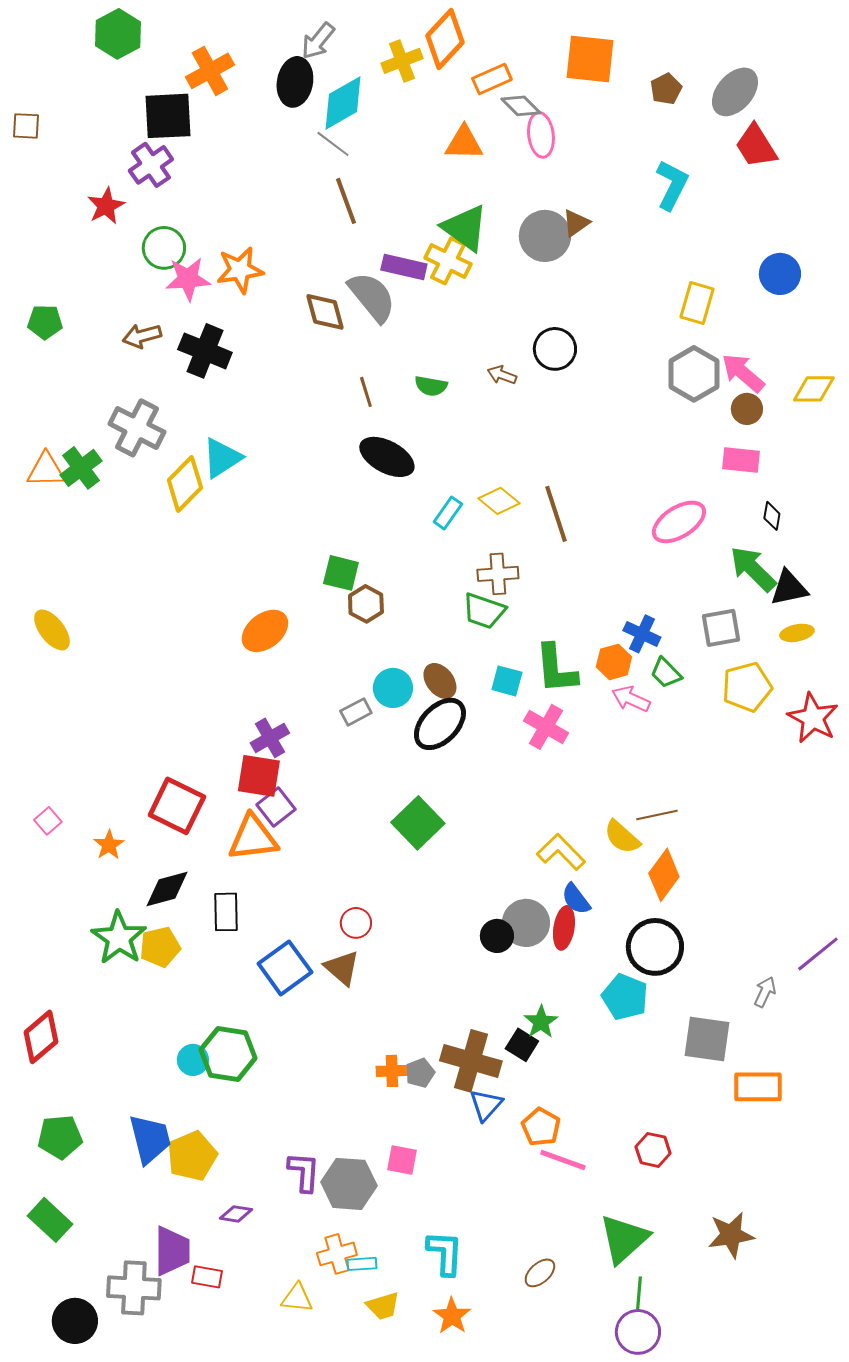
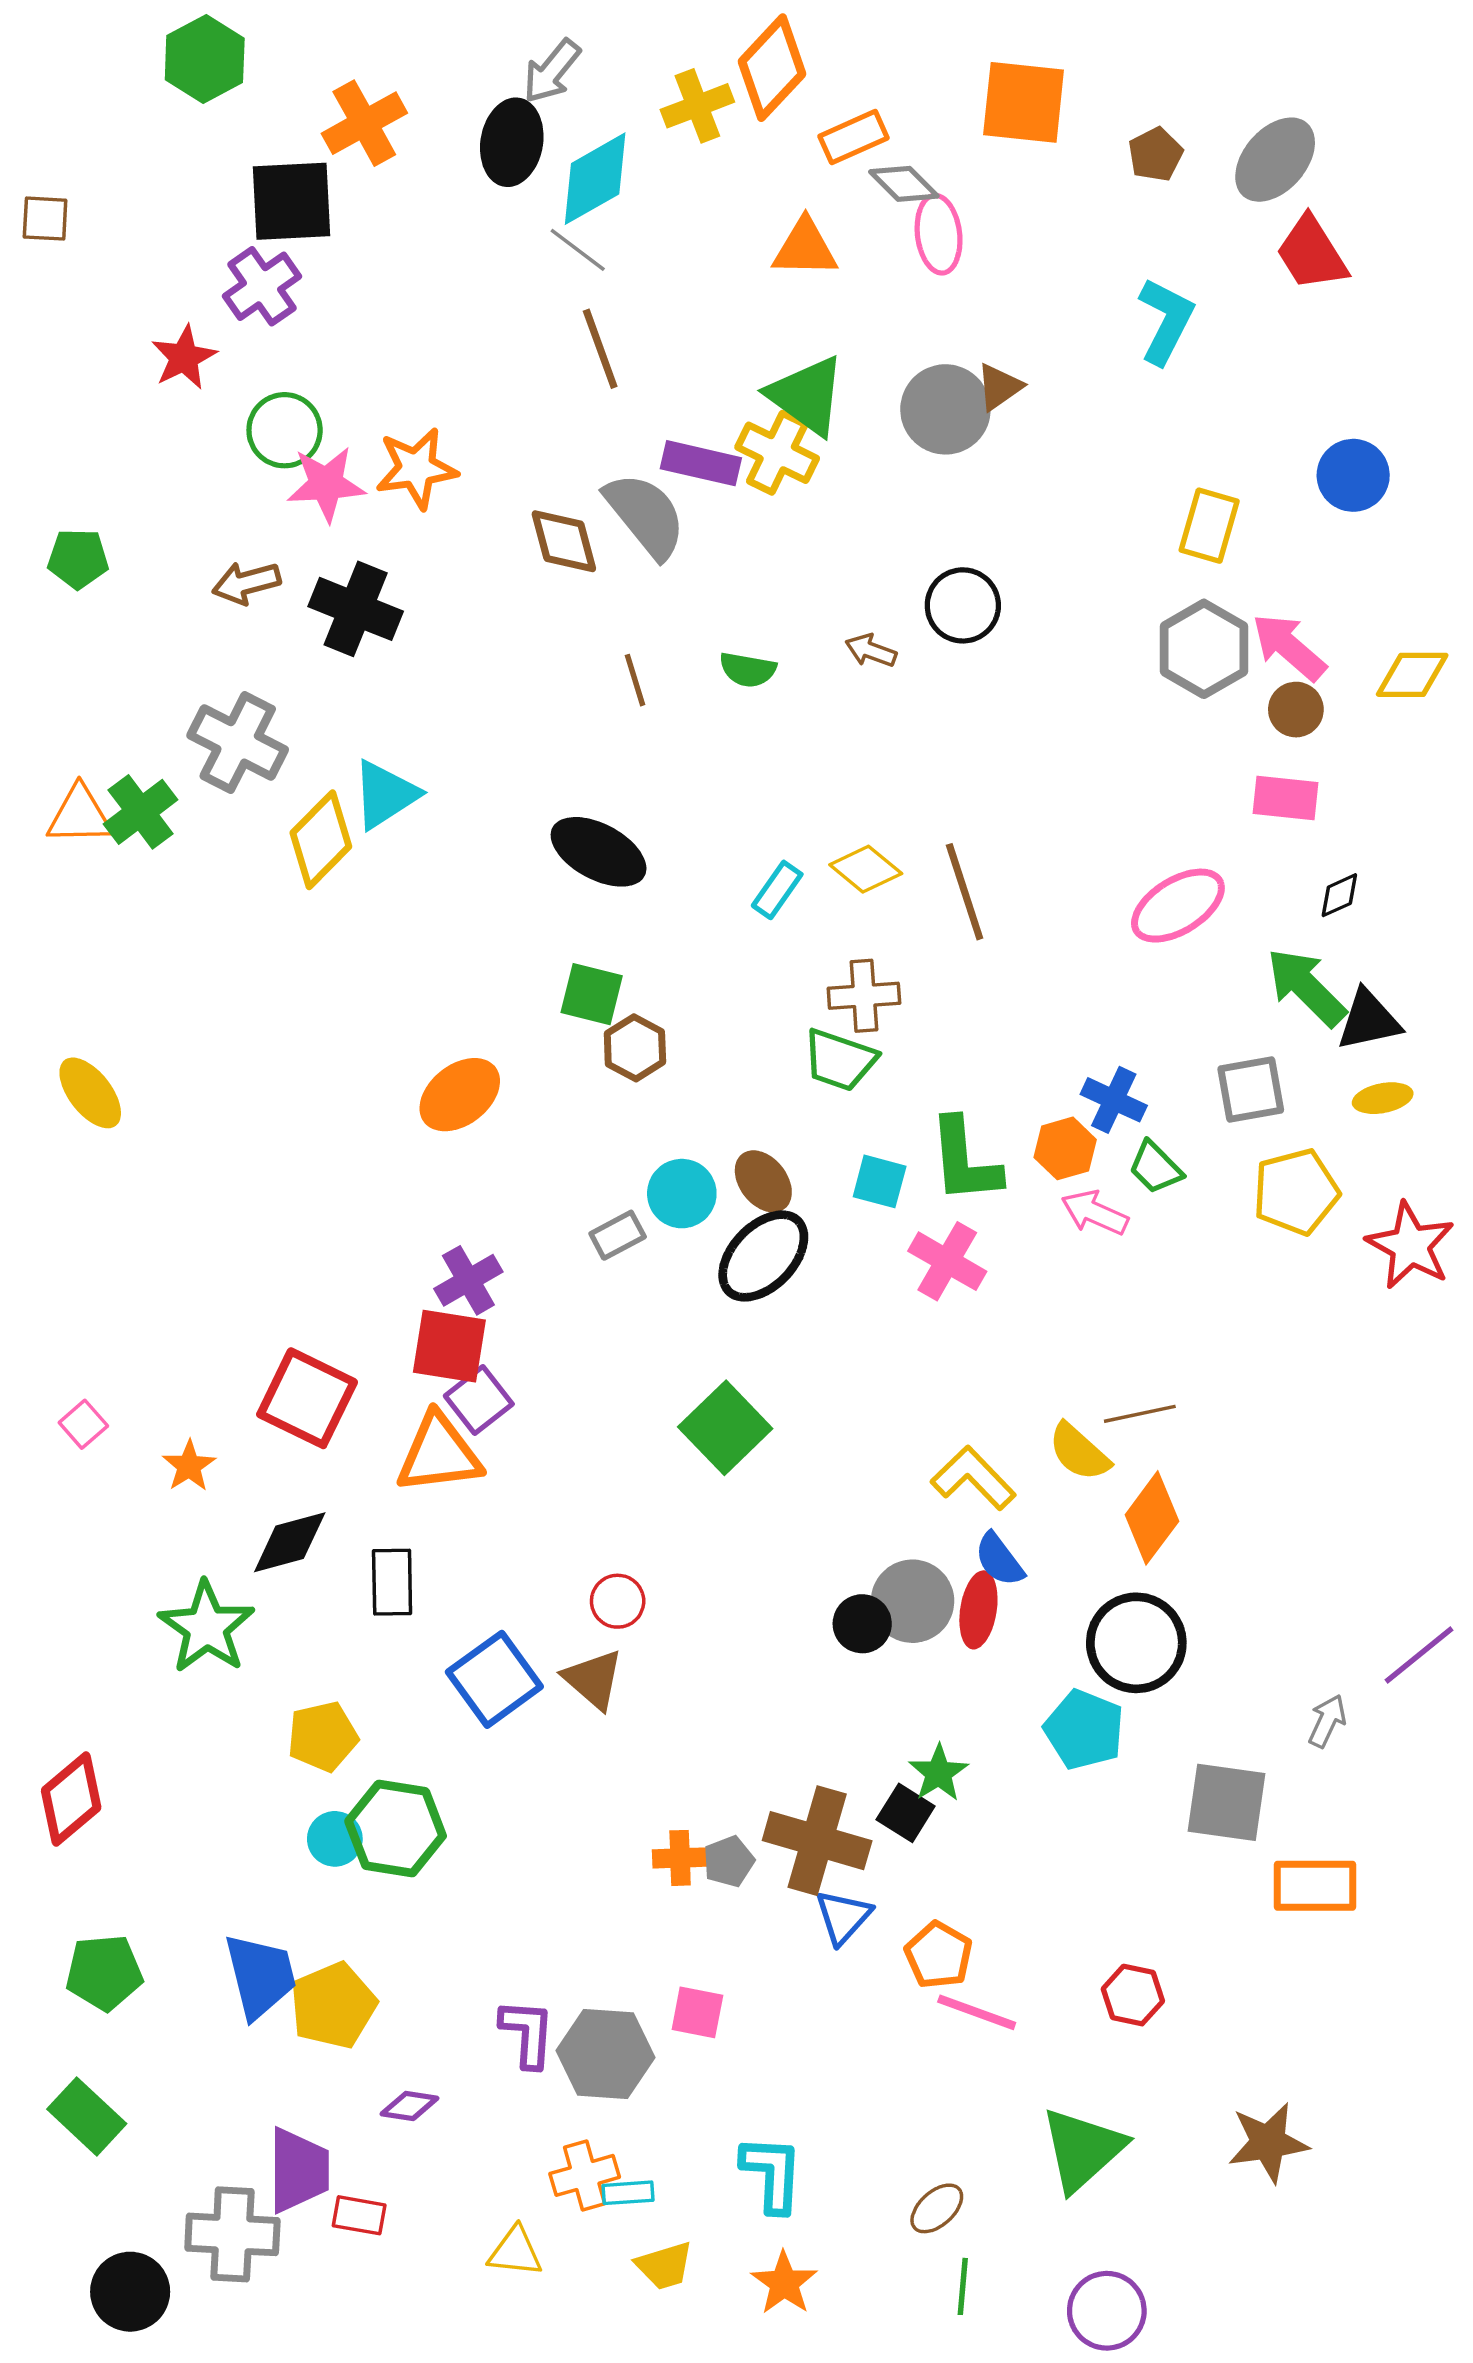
black ellipse: (387, 457) -> (599, 852), moved
black diamond: (772, 516) -> (1339, 895), turned 56
yellow pentagon: (160, 947) -> (323, 1737), moved
green line: (639, 1293) -> (963, 2286), moved

